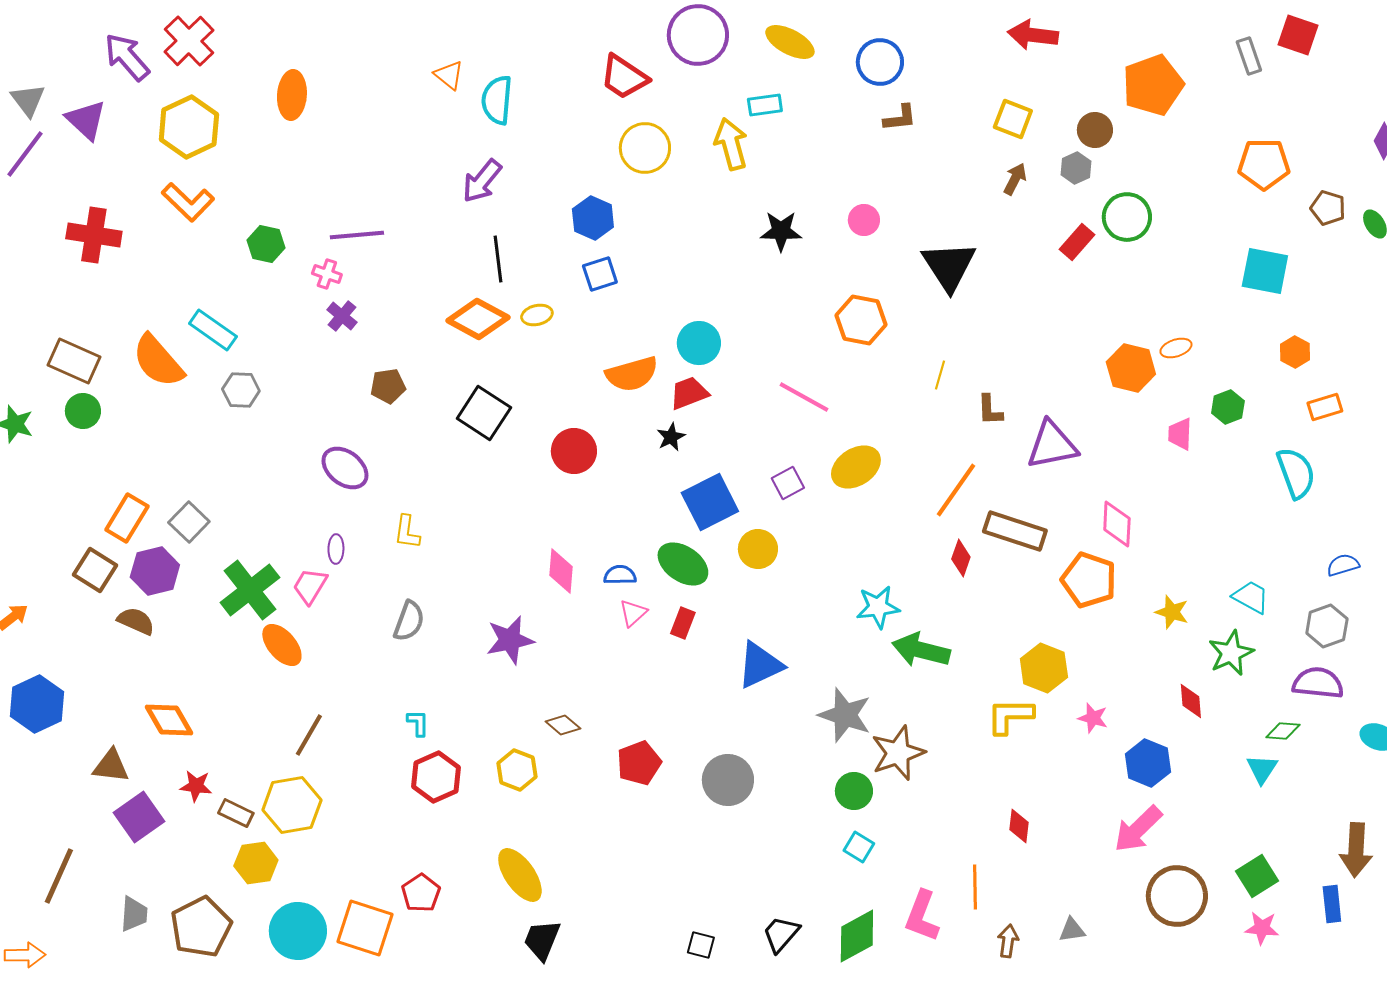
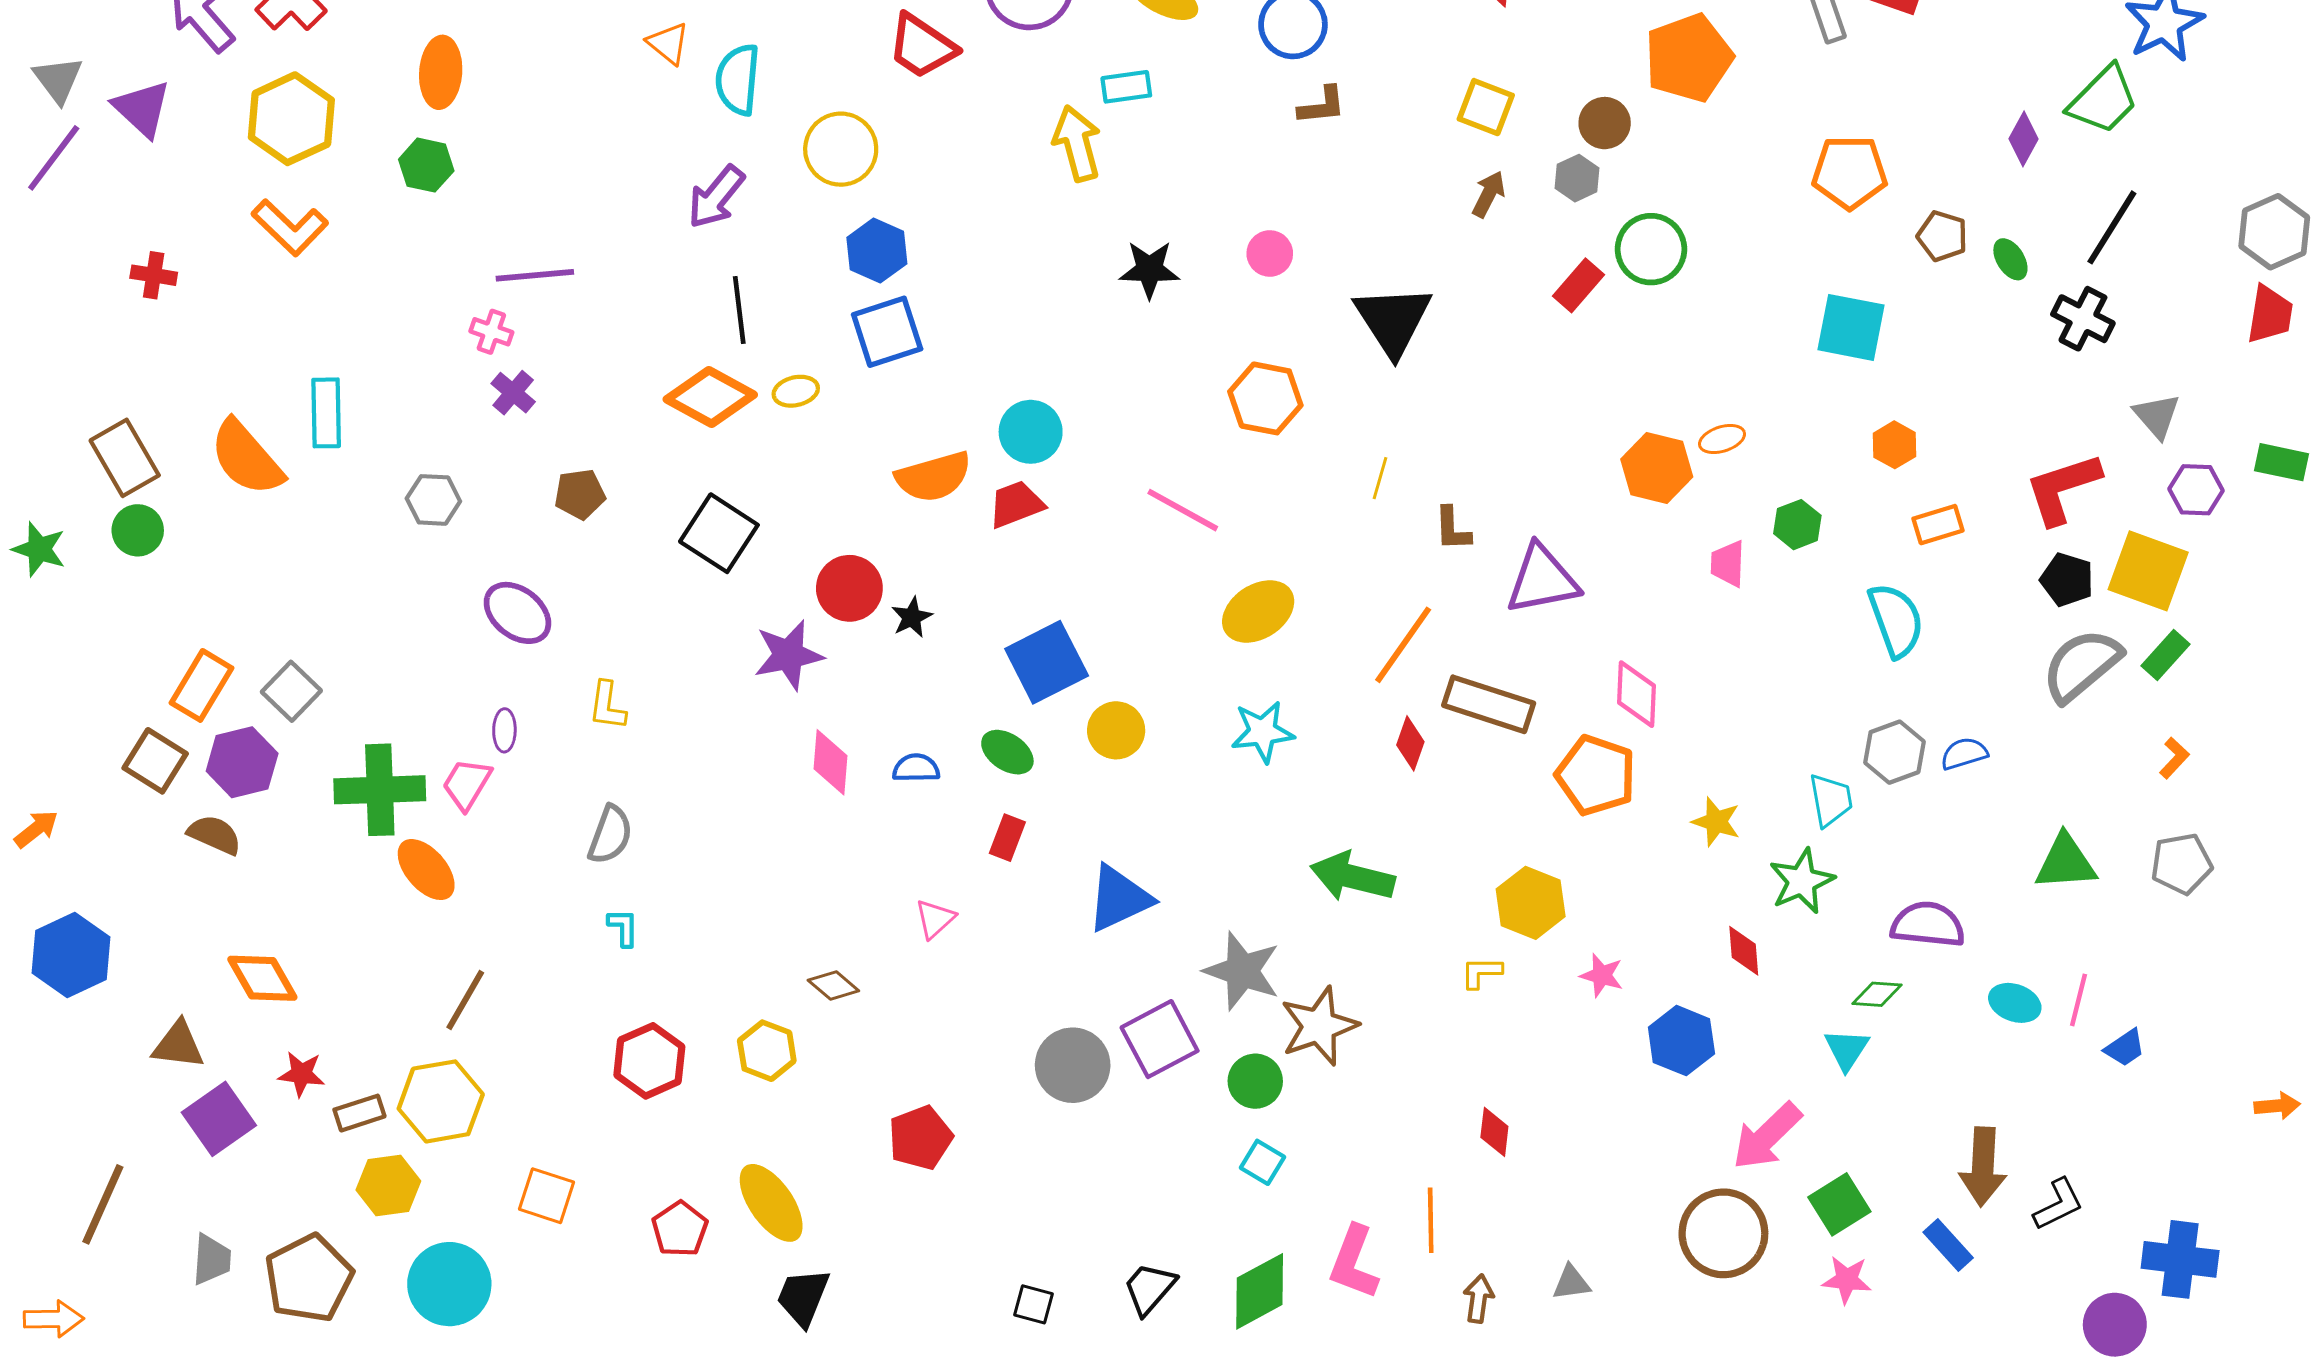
yellow circle: (645, 148) -> (841, 149), moved
red cross: (94, 235) -> (154, 275), size x0.6
green hexagon: (266, 244) -> (426, 165), moved
blue square: (600, 274) -> (887, 332), size x1.4
cyan rectangle: (213, 330) -> (326, 413), turned 54
brown rectangle: (74, 361) -> (125, 458), turned 36
gray hexagon: (241, 390) -> (433, 500), moved
black star: (671, 437) -> (912, 617), moved
purple square: (788, 483) -> (1160, 1039), moved, size x1.6
green ellipse: (683, 564) -> (1007, 752), size x0.7
green cross: (250, 590) -> (380, 790), turned 36
cyan trapezoid: (1251, 597) -> (1831, 800), turned 51
cyan star: (878, 607) -> (1263, 732), moved
pink triangle: (633, 613) -> (935, 919), moved
gray hexagon: (1327, 626) -> (1894, 752), moved
purple star: (510, 640) -> (789, 655), moved
yellow L-shape: (1010, 716) -> (1481, 972), size x0.6
cyan L-shape: (418, 723) -> (623, 928), moved
red pentagon: (639, 763) -> (920, 1138), moved
brown rectangle: (236, 813) -> (359, 1113), turned -44
pink arrow: (1138, 829) -> (1767, 1136), moved
red pentagon: (421, 893) -> (680, 1229), moved
blue rectangle: (1332, 904) -> (1948, 1245), turned -36
orange square: (365, 928) -> (546, 1196), moved, size x0.7

